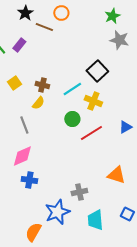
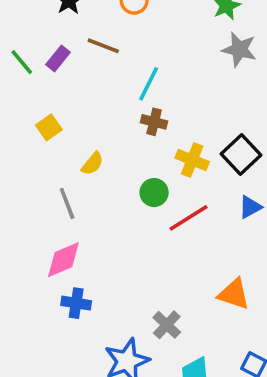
brown line: (44, 27) -> (103, 46), moved
black square: (97, 71) -> (241, 154), moved
brown cross: (42, 85) -> (154, 122), moved
cyan line: (72, 89) -> (149, 84), moved, turned -30
gray cross: (79, 192) -> (167, 325), turned -35

